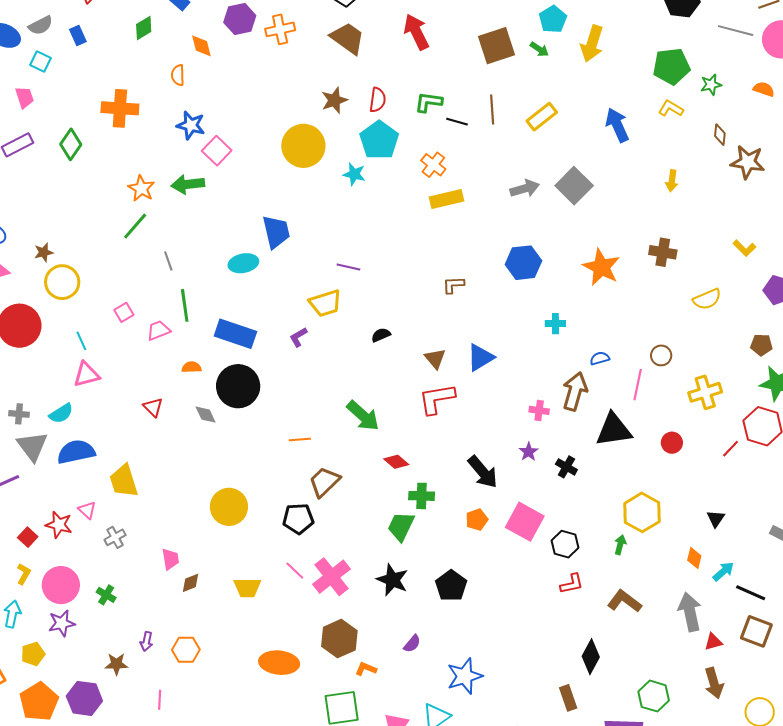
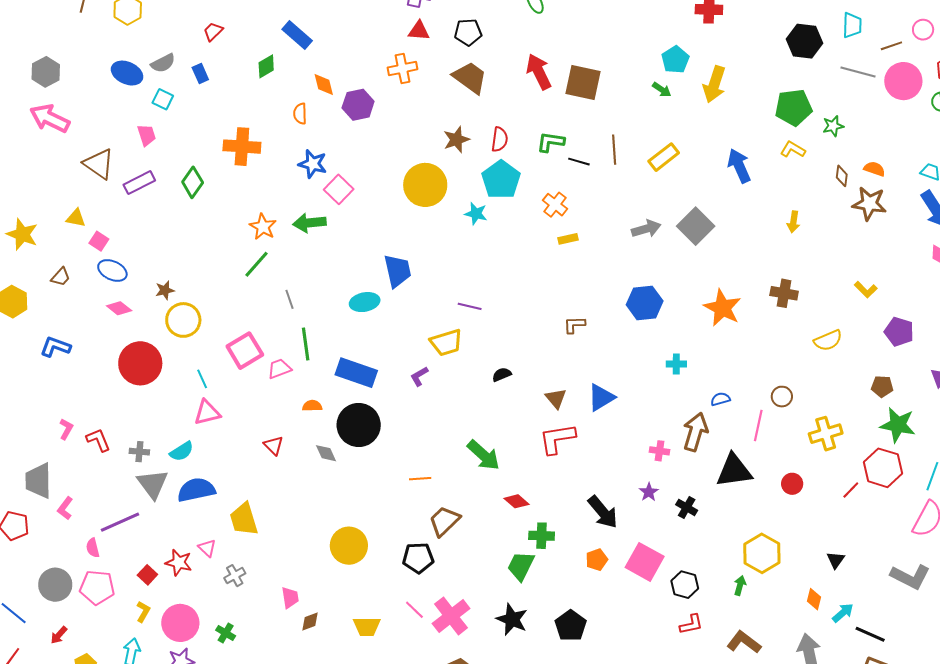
purple hexagon: (240, 19) -> (358, 105), moved
brown square: (496, 46) -> (583, 83), moved, turned 30
orange semicircle: (764, 89) -> (874, 169), moved
yellow rectangle: (446, 199) -> (568, 239), size x0.6
pink square: (124, 312) -> (245, 351), size x1.8

